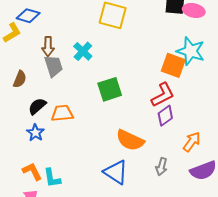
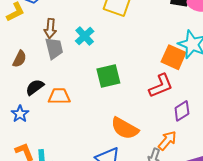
purple diamond: (165, 116) -> (182, 111), moved
blue star: (35, 133) -> (20, 114), moved
orange arrow: (192, 142) -> (167, 140), moved

